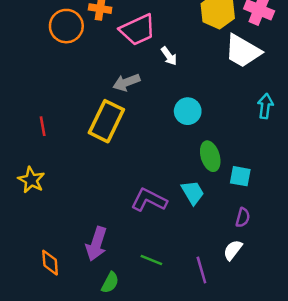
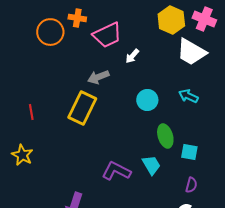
white arrow: (169, 56) -> (132, 56), turned 77
cyan arrow: (265, 106) -> (188, 96), moved, turned -72

